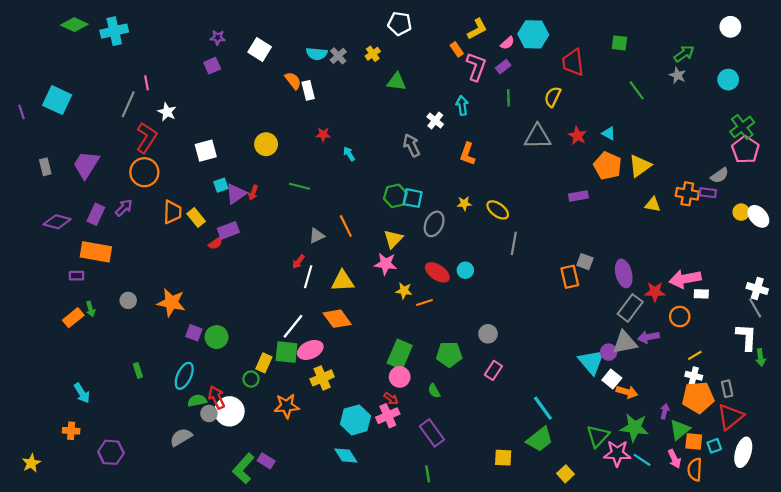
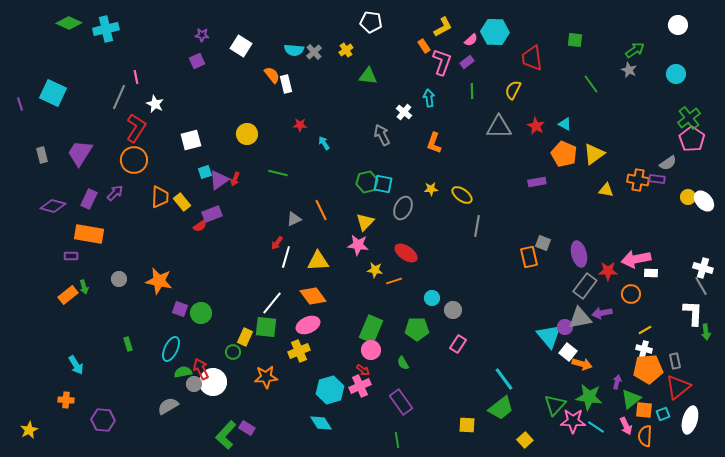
cyan circle: (465, 270) -> (432, 298), moved
pink ellipse: (310, 350) -> (308, 325), moved

